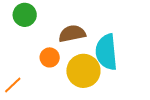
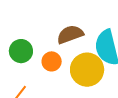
green circle: (25, 15) -> (21, 51), moved

